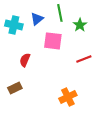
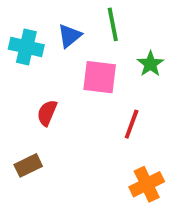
green star: (80, 25) -> (150, 64), moved
red line: (84, 59) -> (132, 124), moved, turned -49
orange cross: (68, 97) -> (147, 184), moved

